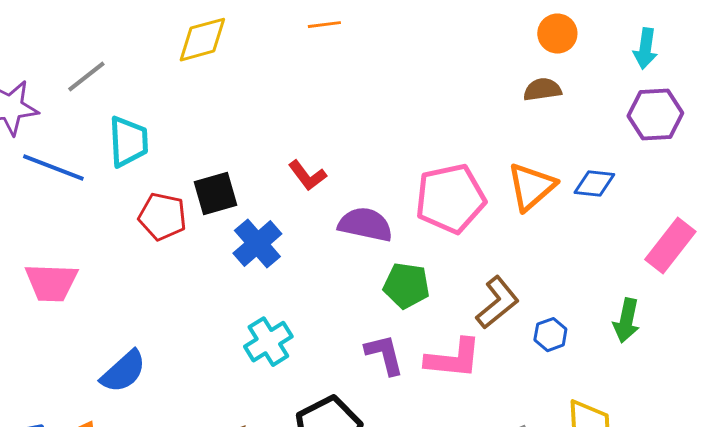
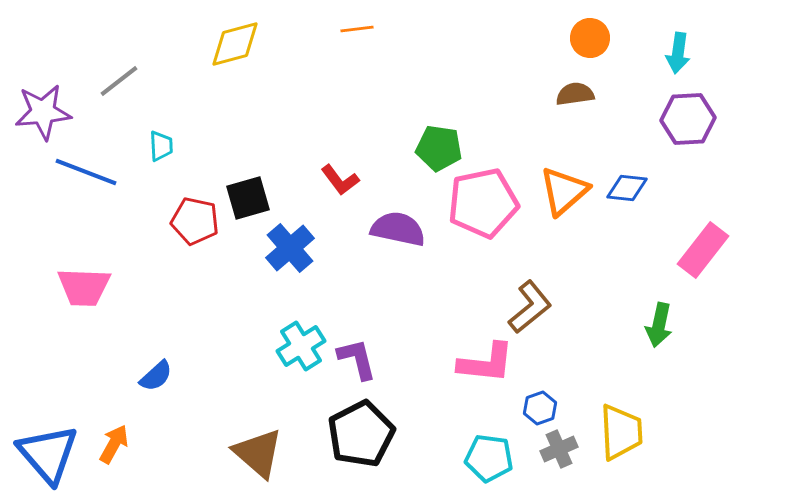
cyan trapezoid: (128, 142) -> (161, 146), size x0.6
green pentagon: (406, 286) -> (439, 148), moved
blue hexagon: (550, 335) -> (540, 408), moved
purple L-shape: (384, 355) -> (357, 359), moved
blue semicircle: (123, 372) -> (156, 376), size x0.7

